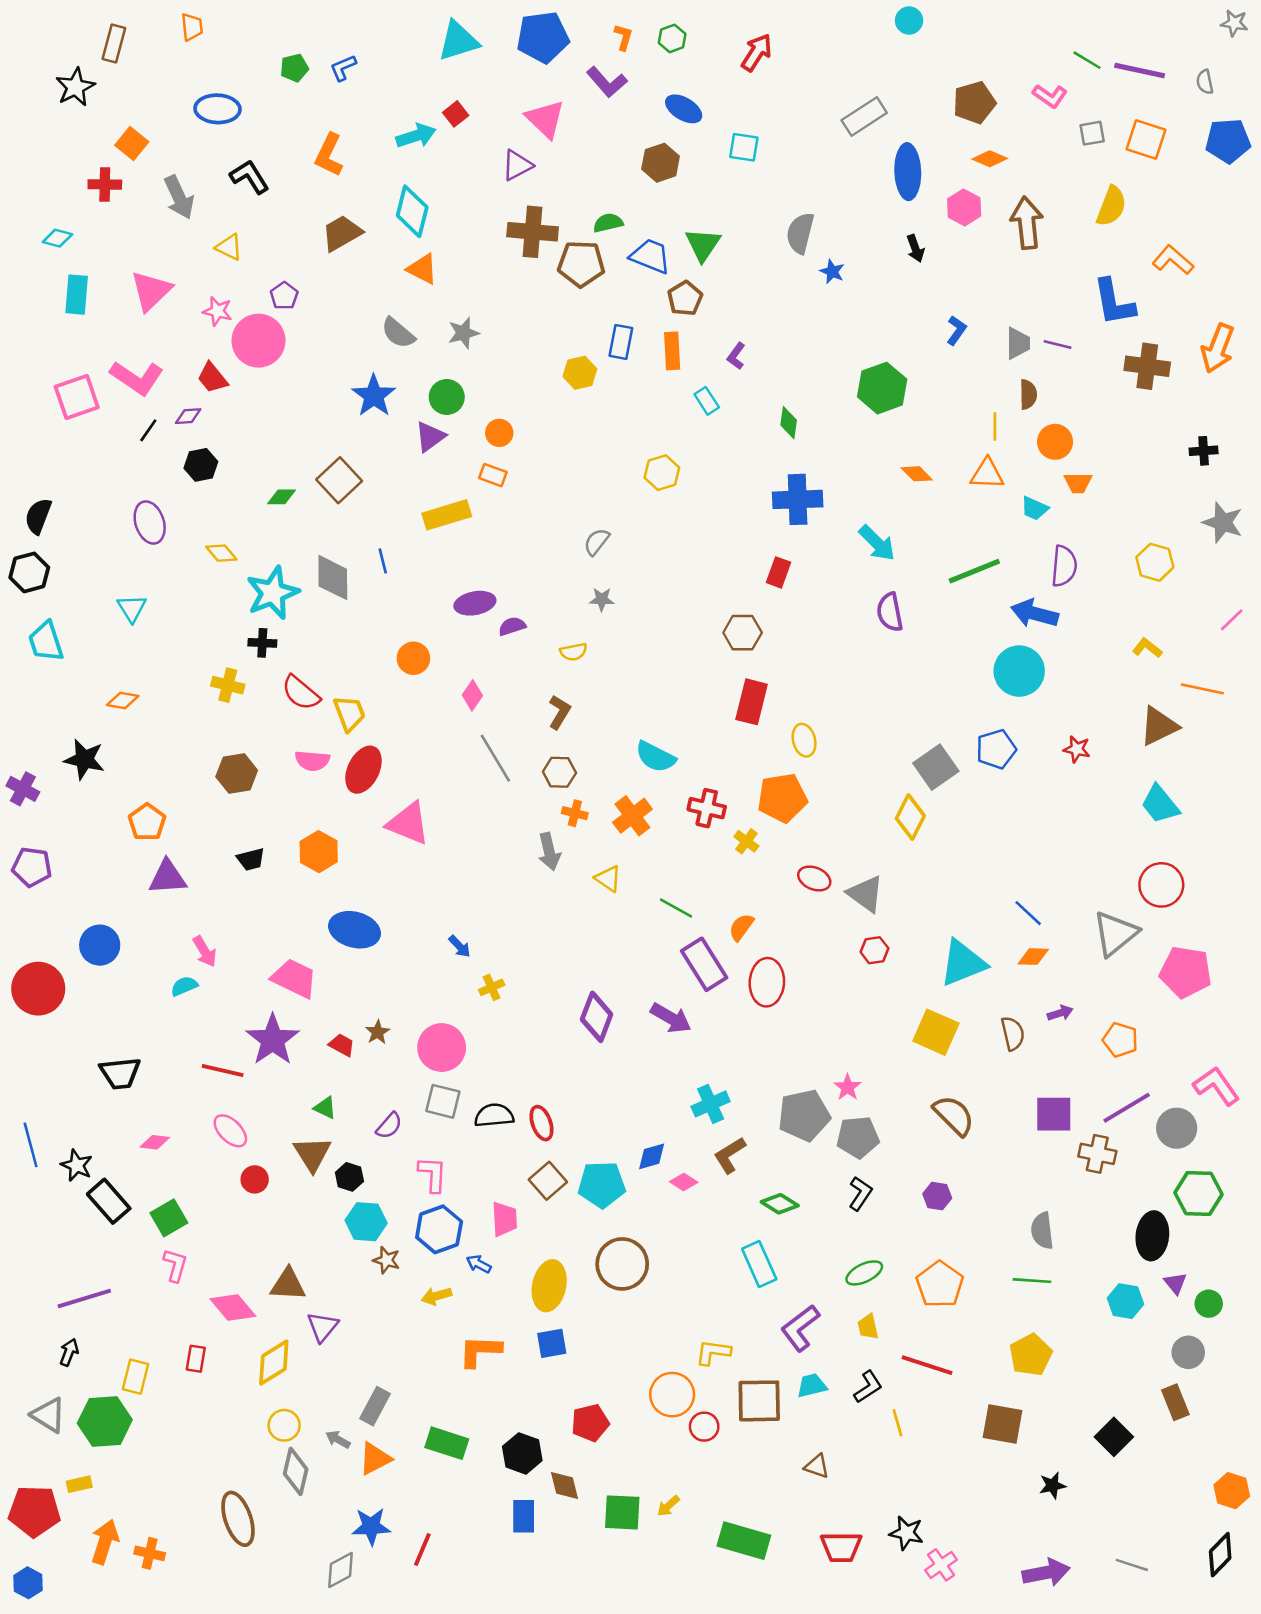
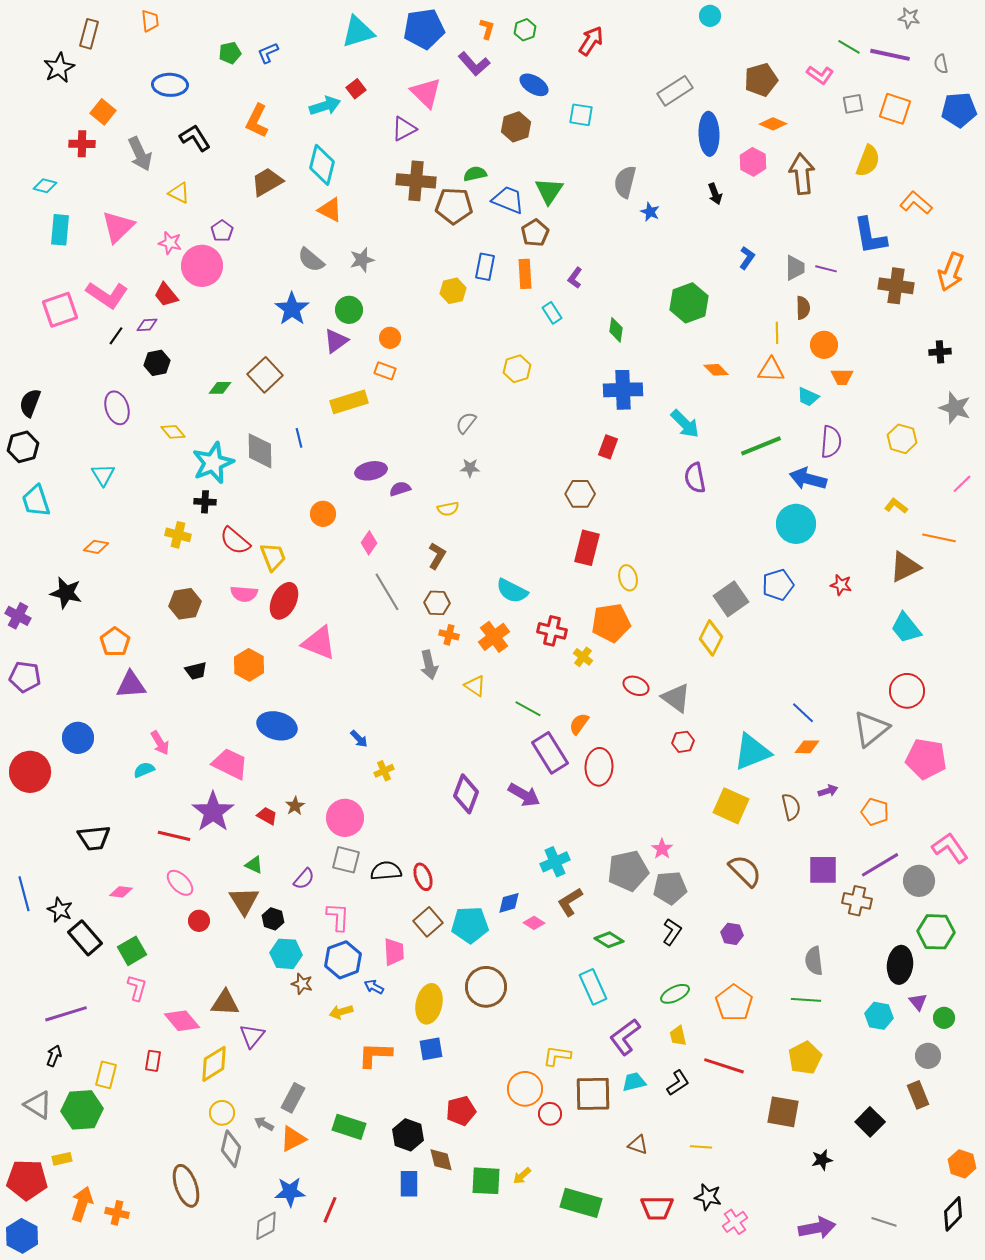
gray star: (1234, 23) -> (909, 18), moved
yellow line: (898, 1423) -> (701, 1147), moved, turned -70
blue hexagon: (28, 1583) -> (22, 1236), size x1.4

